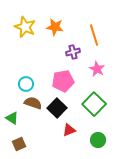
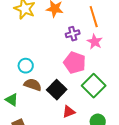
pink star: (97, 69) -> (95, 42), moved
pink pentagon: (63, 81) -> (75, 63), moved, turned 30

